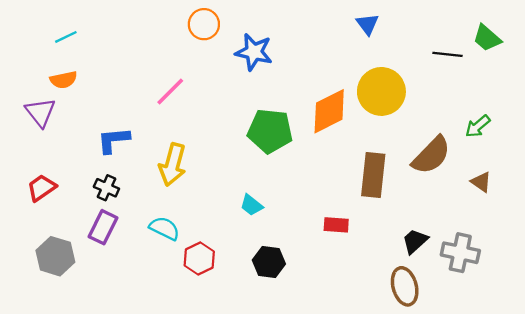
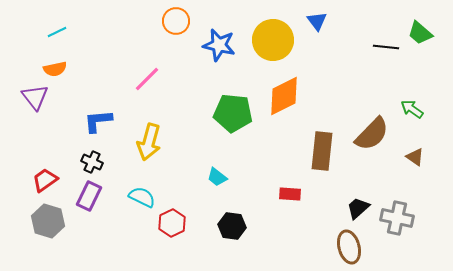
yellow circle: (381, 91) -> (273, 40), moved
green arrow: (478, 126) -> (412, 109), turned 75
red trapezoid: (42, 188) -> (45, 180), moved

